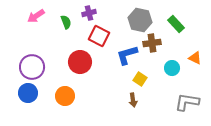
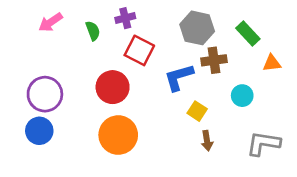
orange triangle: (195, 58) -> (272, 63), moved, turned -32
orange circle: (65, 96) -> (118, 135), moved, size x1.4
brown arrow: (133, 100) -> (207, 141), moved

